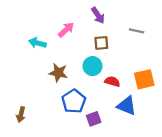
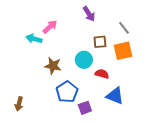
pink arrow: (66, 30) -> (50, 27), moved
gray line: (137, 31) -> (124, 28), turned 40
brown square: (101, 43) -> (100, 42), moved
orange square: (144, 79) -> (123, 51), moved

